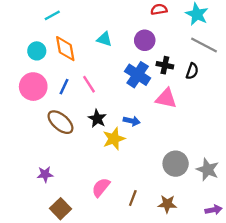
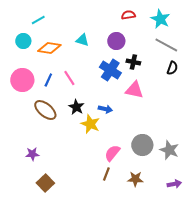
orange diamond: (65, 49) -> (49, 48), turned -70
cyan circle: (37, 51) -> (23, 41), moved
black semicircle: (192, 71) -> (172, 68), moved
yellow star: (114, 139) -> (90, 124), turned -30
pink semicircle: (101, 187) -> (112, 153), moved

